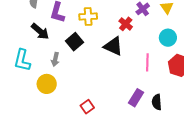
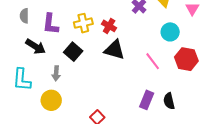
red cross: (126, 24) -> (109, 26), moved
pink line: (147, 62) -> (153, 61), turned -30

